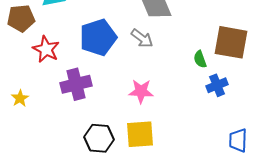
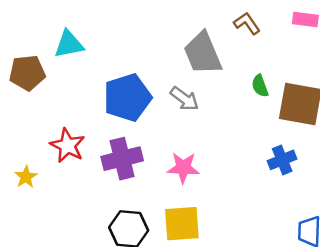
red star: (46, 49) -> (67, 146), moved
green semicircle: (200, 59) -> (260, 86), moved
purple cross: (76, 84) -> (122, 159), moved

